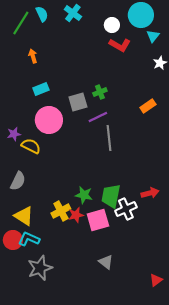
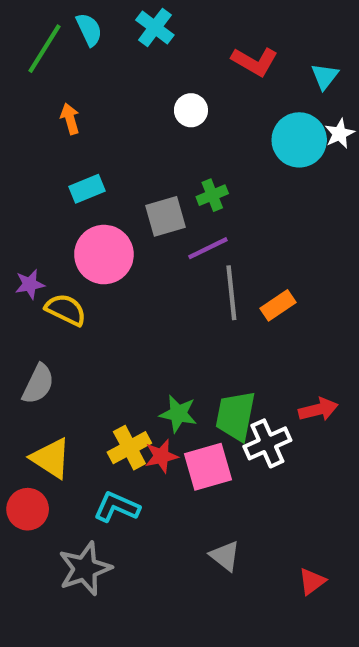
cyan circle: (141, 15) -> (299, 140), moved
white circle: (112, 25) -> (191, 110), moved
red L-shape: (120, 45) -> (255, 61), moved
orange rectangle: (148, 106) -> (278, 305), moved
cyan L-shape: (29, 239) -> (117, 507), moved
red triangle: (156, 280) -> (312, 581), moved

